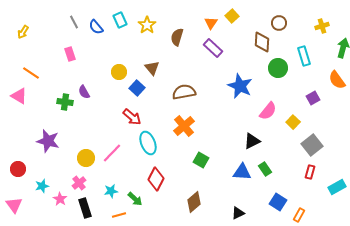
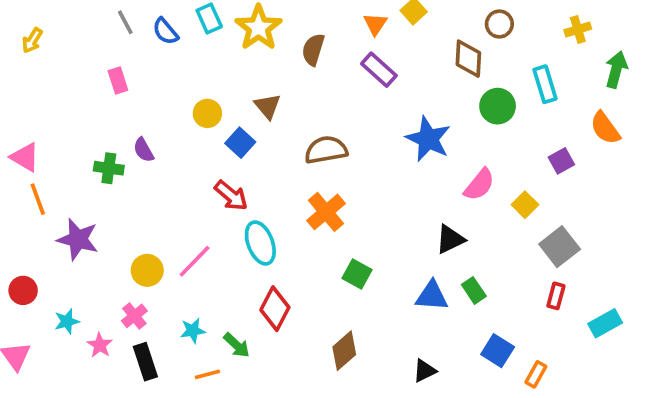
yellow star: (147, 25) -> (258, 28), size x1.4
orange line: (31, 73) -> (38, 199), moved, turned 36

